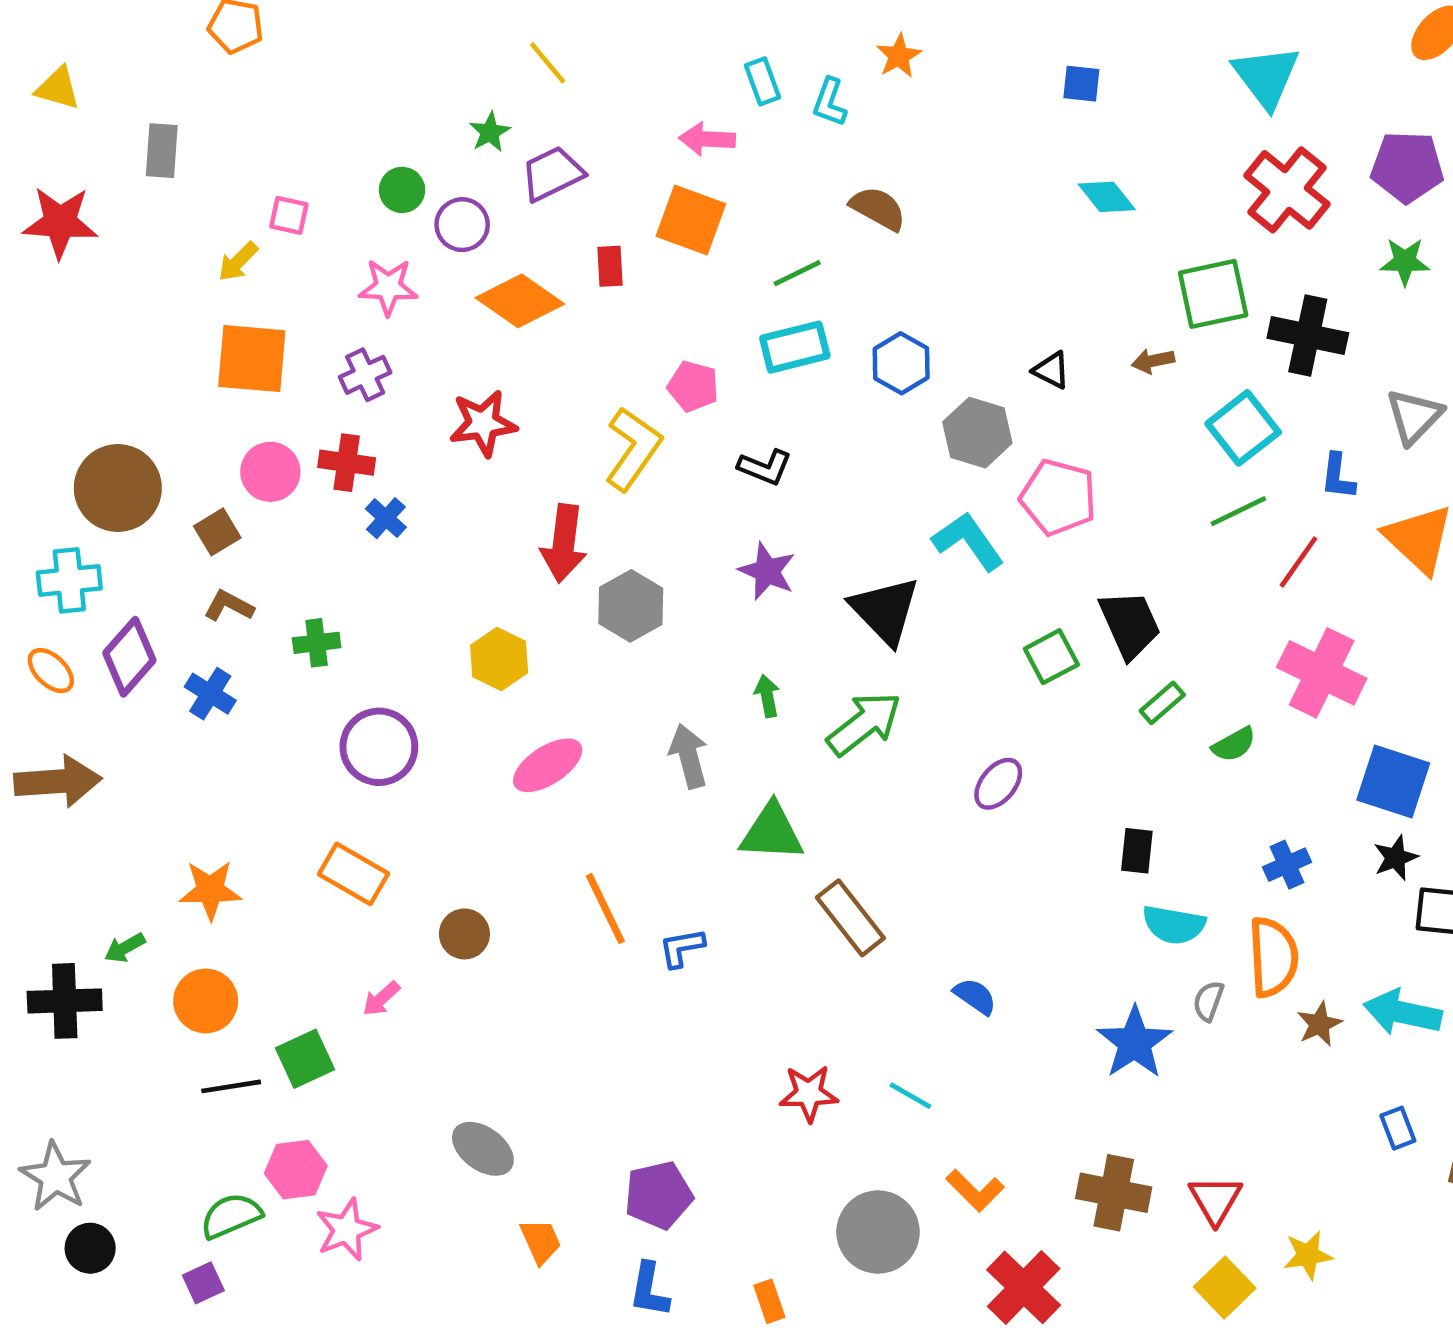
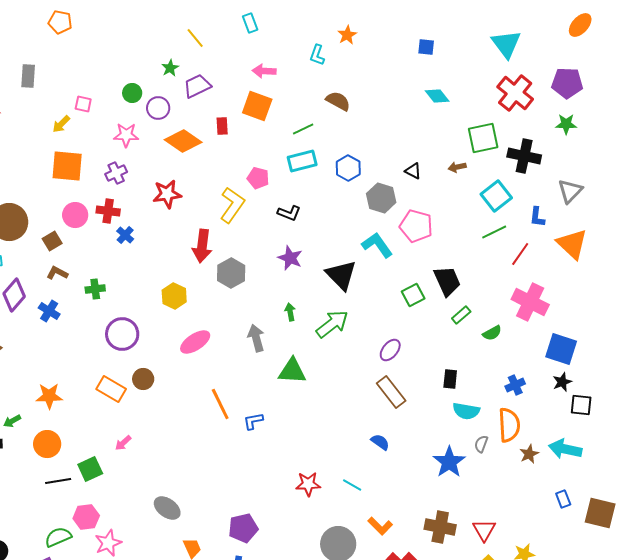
cyan rectangle: (762, 81) -> (250, 23), moved
brown rectangle: (850, 918) -> (391, 392), moved
brown circle: (464, 934) -> (143, 379), moved

